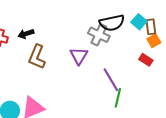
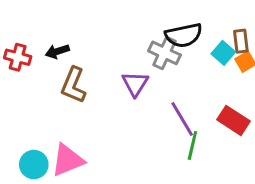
cyan square: (139, 22) -> (223, 53), moved
red rectangle: (146, 60) -> (234, 120), moved, size x1.5

